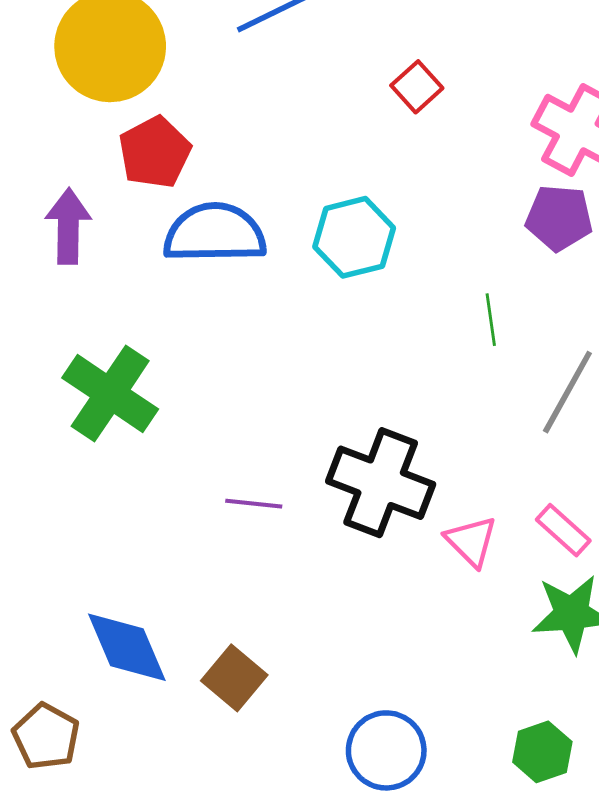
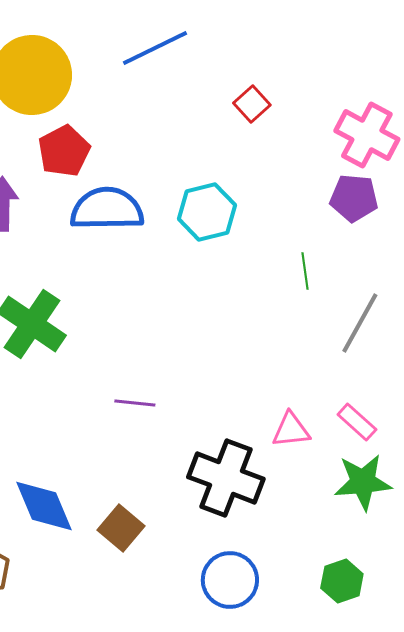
black cross: (381, 483) -> (226, 478), moved
pink triangle: (471, 541) -> (291, 430), turned -51

